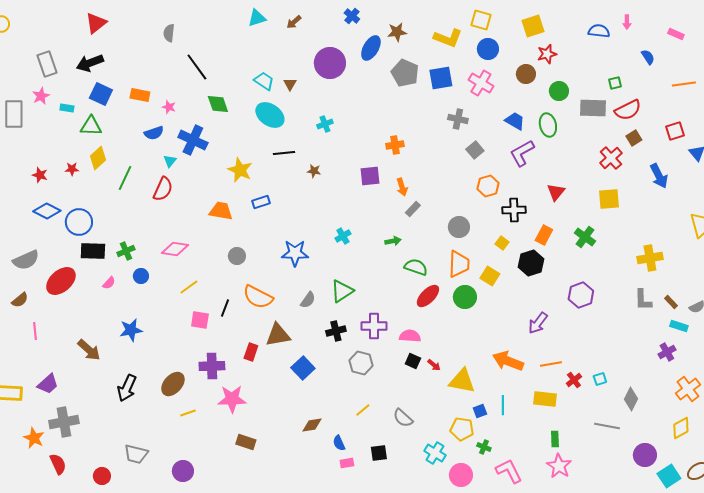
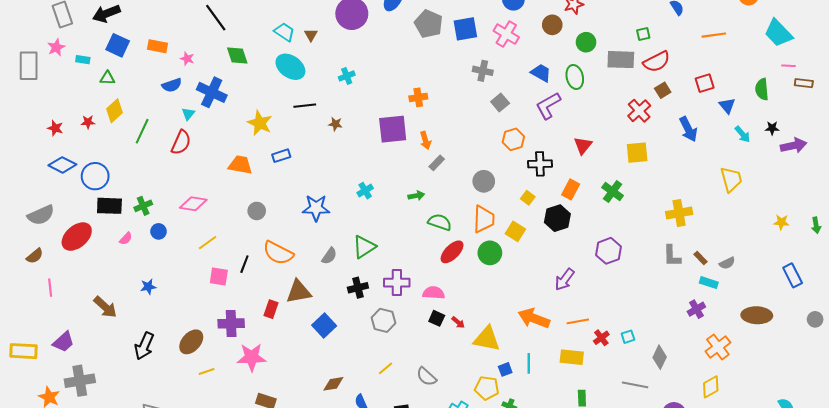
green triangle: (91, 126) -> (107, 78), size x0.7
purple square: (370, 176) -> (393, 129), size x1.4
blue star: (131, 330) -> (148, 287), size x0.7

